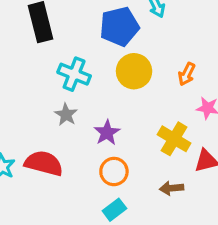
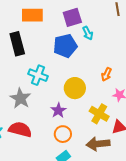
yellow circle: (134, 71) -> (75, 88), moved
gray star: (66, 115) -> (20, 98), moved, size x1.5
brown arrow: (172, 188) -> (98, 144), size x1.6

